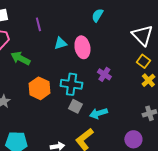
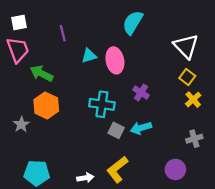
cyan semicircle: (97, 15) -> (133, 23), size x1.5
orange hexagon: (39, 88) -> (46, 105), moved
gray square: (75, 106) -> (116, 130), moved
cyan arrow: (98, 113) -> (141, 128), moved

